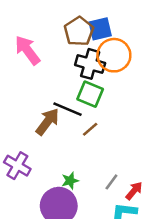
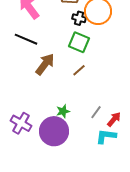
black cross: (90, 64) -> (79, 18), size x0.6
black line: (68, 109) -> (26, 39), moved
purple cross: (17, 166) -> (21, 123), moved

